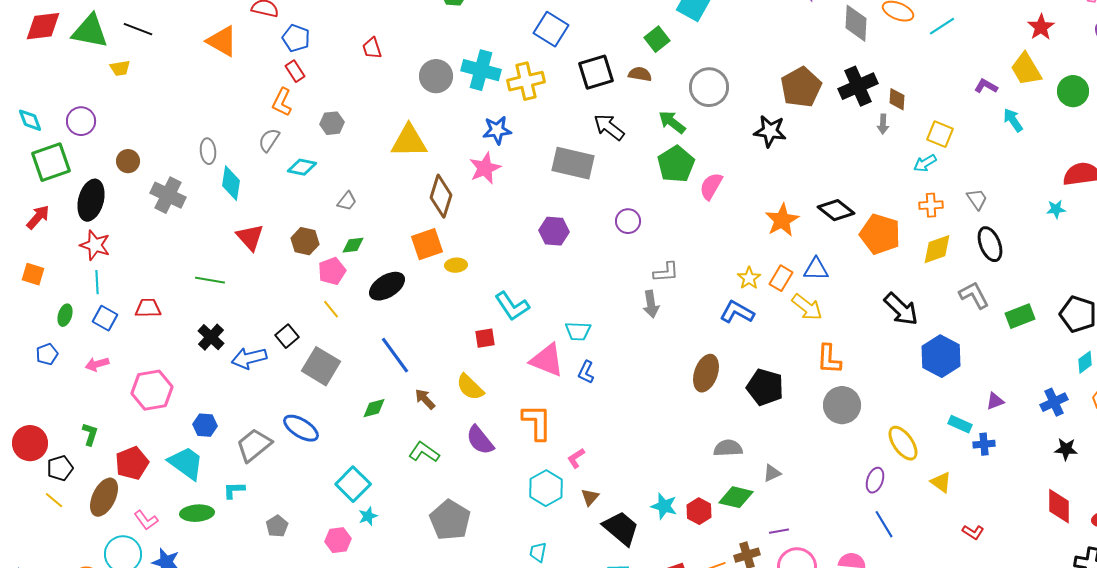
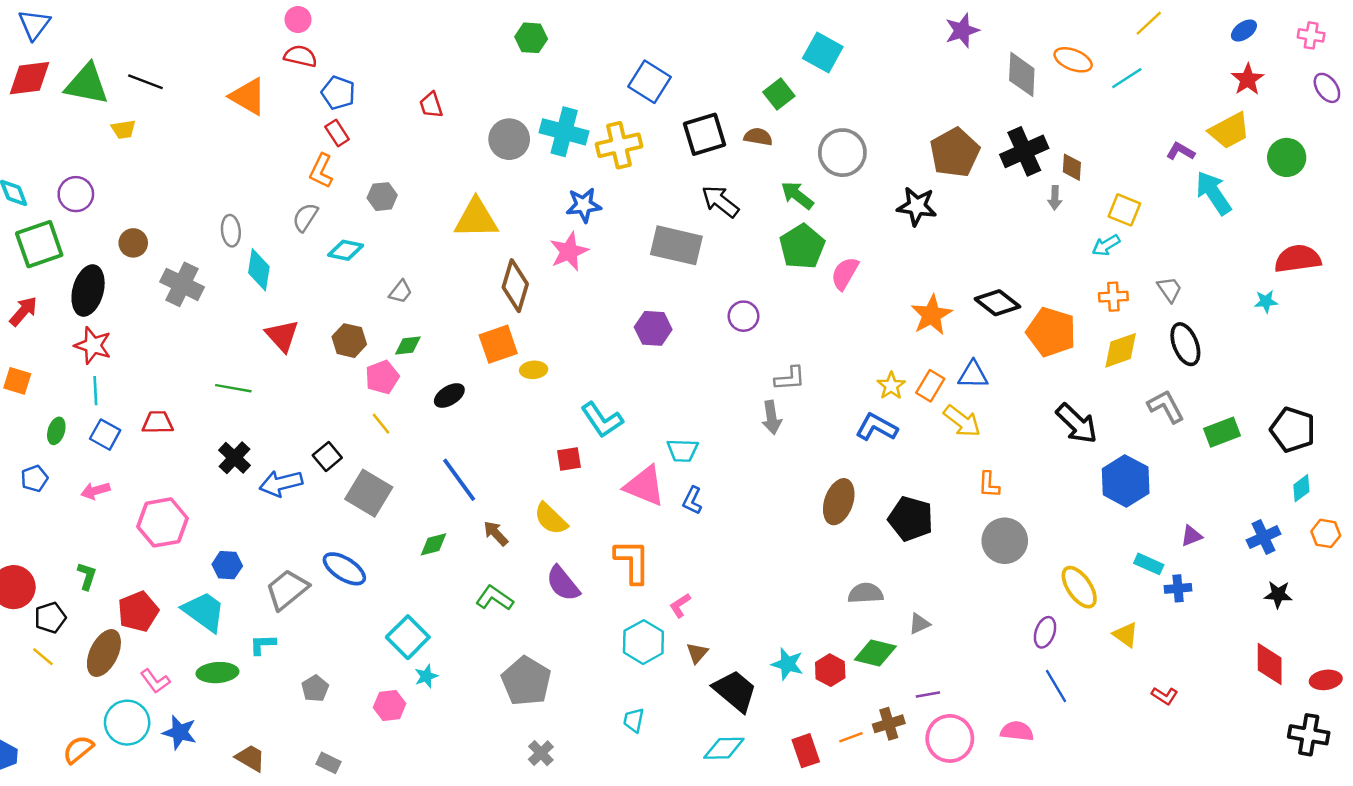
yellow trapezoid: (1026, 69) -> (1229, 131), turned -87
cyan arrow: (1013, 120) -> (1213, 193), size x1.5
black ellipse: (387, 286) -> (449, 395), size x0.7
orange L-shape: (829, 359) -> (989, 485), size x0.7

